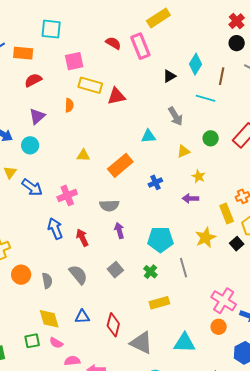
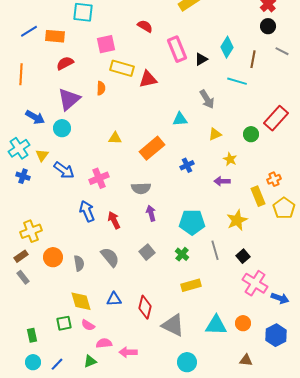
pink rectangle: (140, 46) -> (177, 49), moved
purple triangle: (37, 116) -> (69, 99), size x1.4
green circle: (211, 138) -> (251, 134), moved
black square: (237, 244) -> (243, 256), moved
orange circle: (219, 327) -> (243, 323), moved

